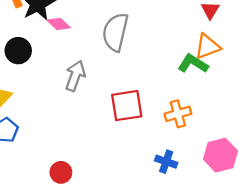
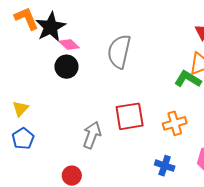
black circle: (18, 51) -> (66, 67), moved
gray arrow: (75, 76) -> (92, 135), moved

